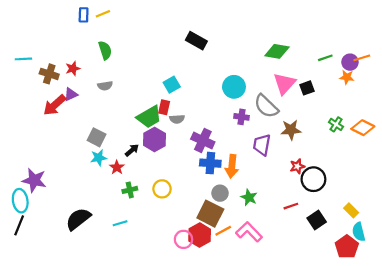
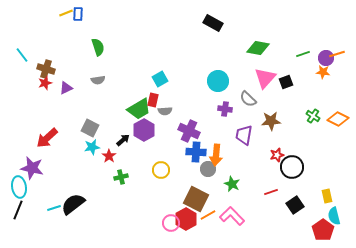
yellow line: (103, 14) -> (66, 13), moved
black rectangle: (196, 41) -> (213, 23), moved
cyan line: (23, 59) -> (22, 55), turned 56
red star: (73, 69) -> (45, 83), moved
red arrow: (55, 105) -> (47, 138), moved
gray semicircle: (266, 106) -> (248, 99), size x0.7
yellow circle: (162, 189) -> (161, 170), moved
gray circle: (220, 193) -> (208, 169), moved
yellow rectangle: (351, 210) -> (327, 196), turned 32
cyan line: (120, 223) -> (54, 208), moved

